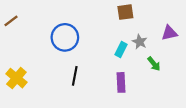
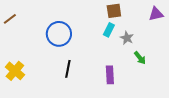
purple triangle: (169, 33) -> (156, 14), moved
cyan rectangle: (121, 49) -> (109, 30), moved

